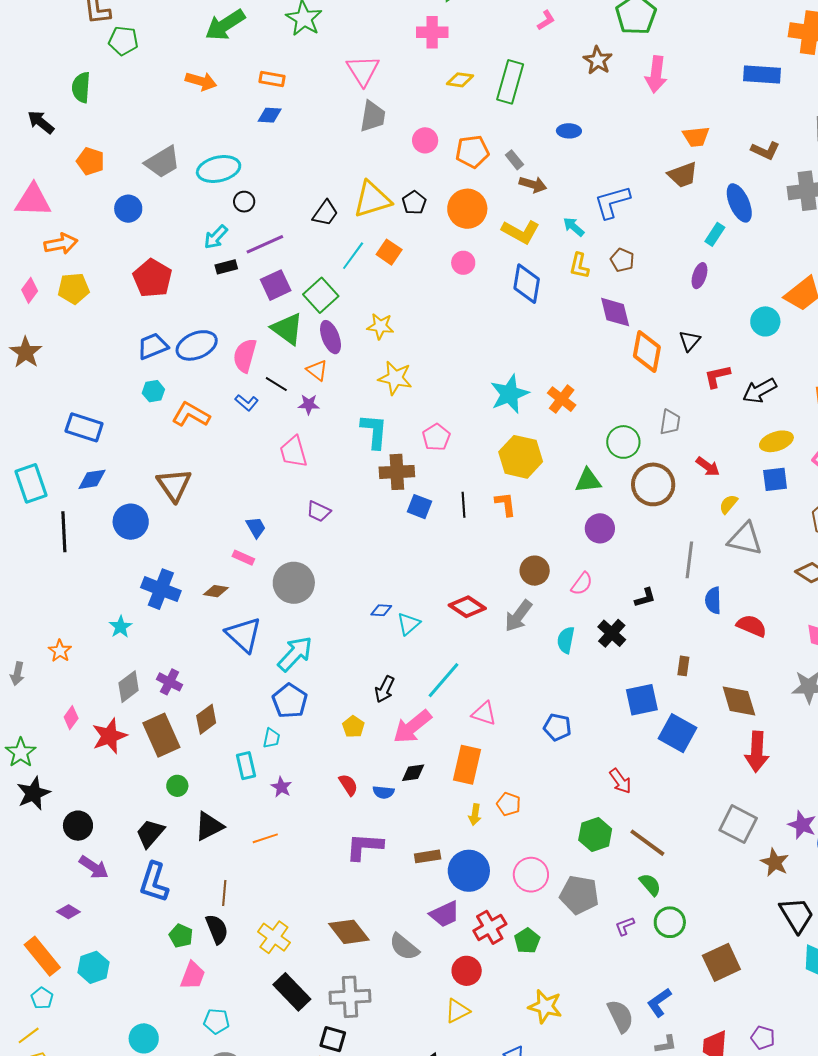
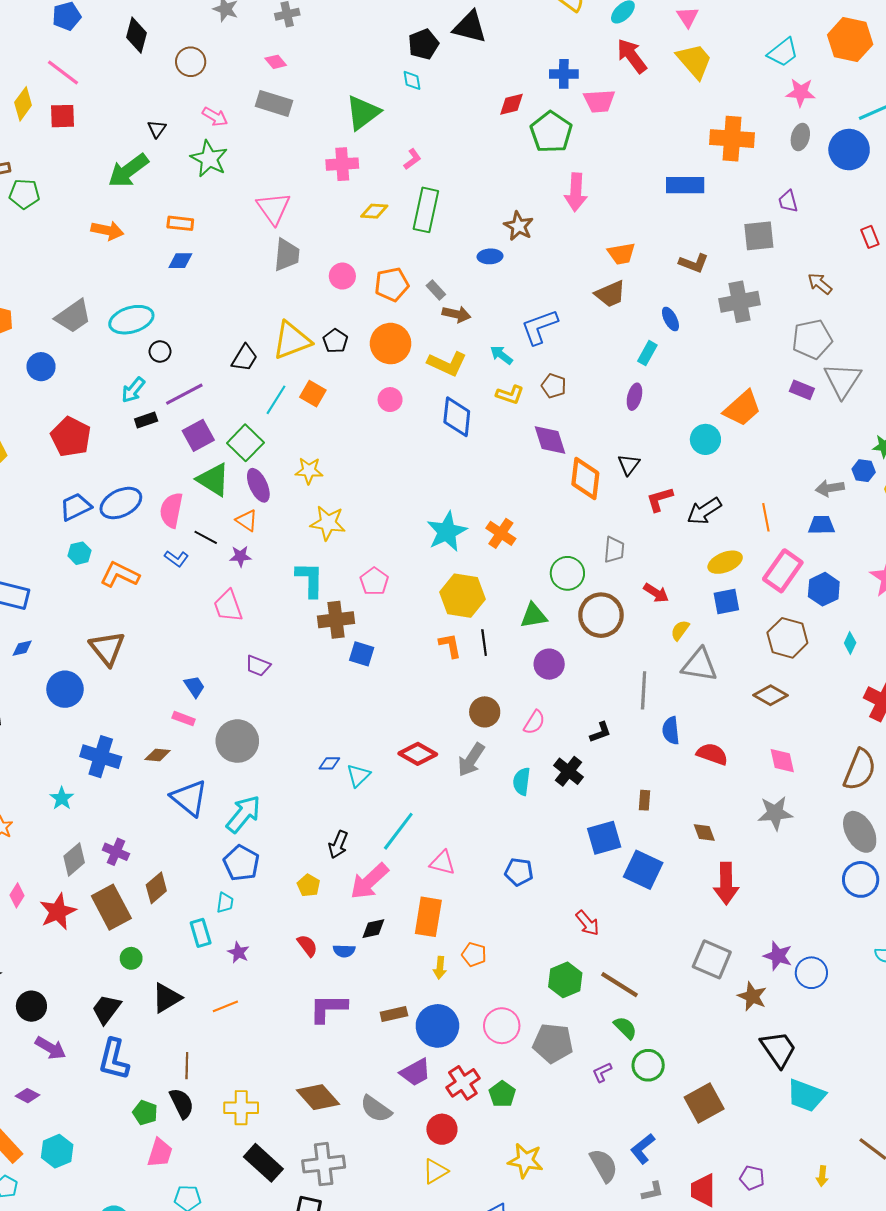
pink L-shape: (546, 20) -> (412, 159), moved
brown star: (598, 60) -> (519, 226), moved
blue ellipse: (739, 203) -> (670, 319), size x0.6
yellow L-shape: (579, 266) -> (510, 395), turned -80
blue diamond: (92, 479) -> (22, 648), size x0.7
black line: (463, 505) -> (484, 643), moved
brown diamond: (739, 701) -> (704, 832), size x0.6
yellow cross: (274, 937) -> (241, 1108), turned -32

